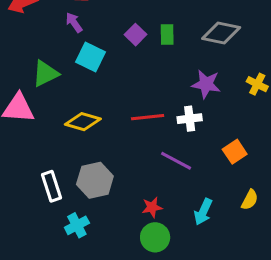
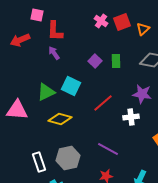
cyan square: (90, 57) -> (71, 86), moved
green triangle: (45, 74) -> (46, 92), moved
red line: (148, 117) -> (103, 103), moved, turned -35
purple line: (176, 161) -> (108, 149), moved

